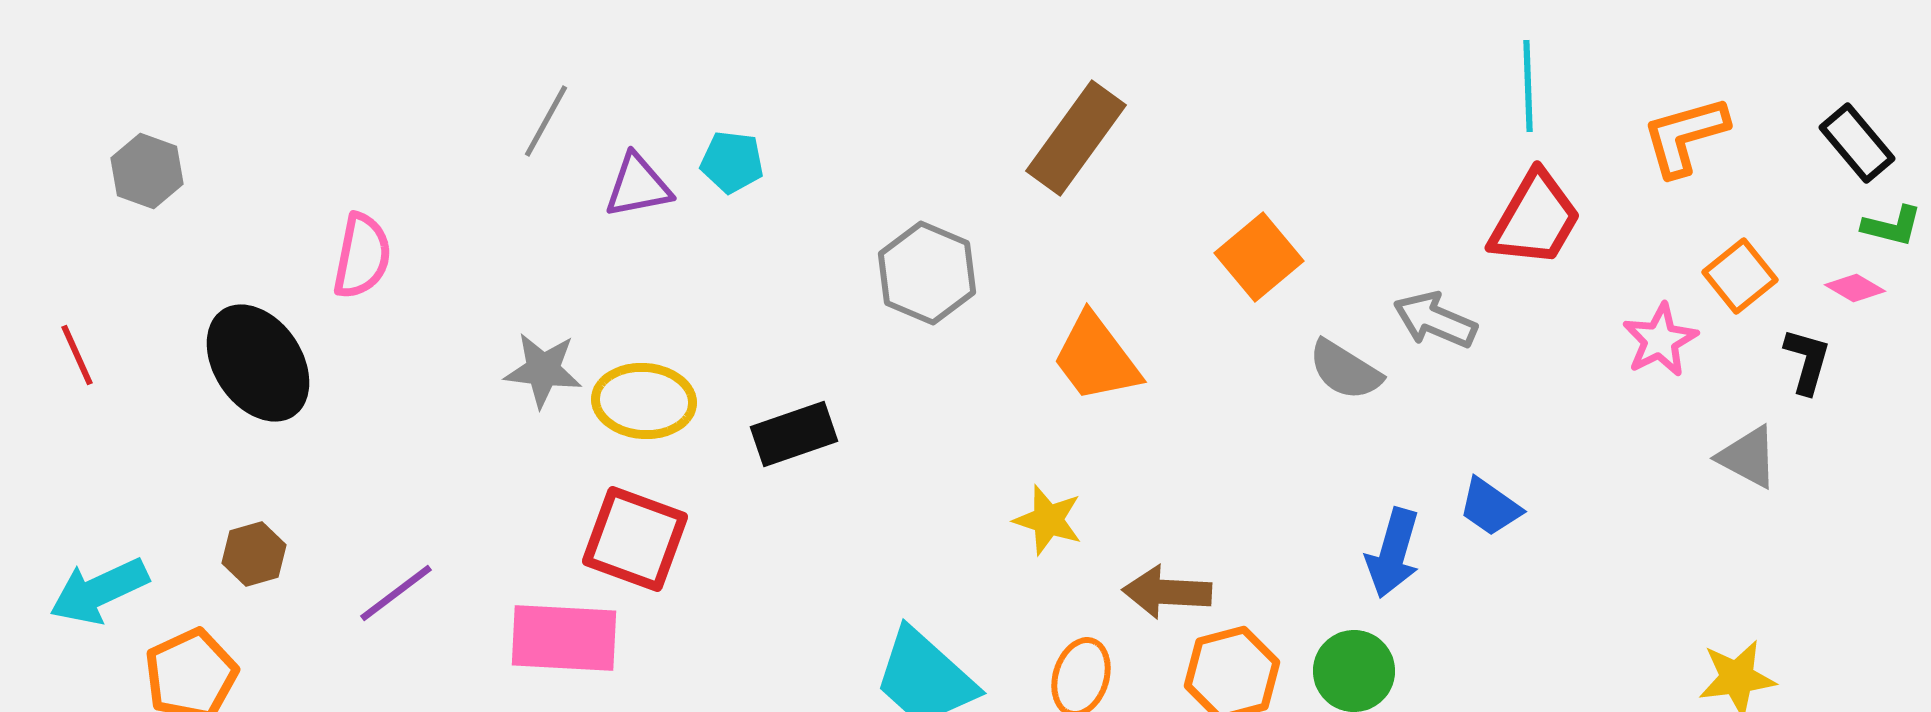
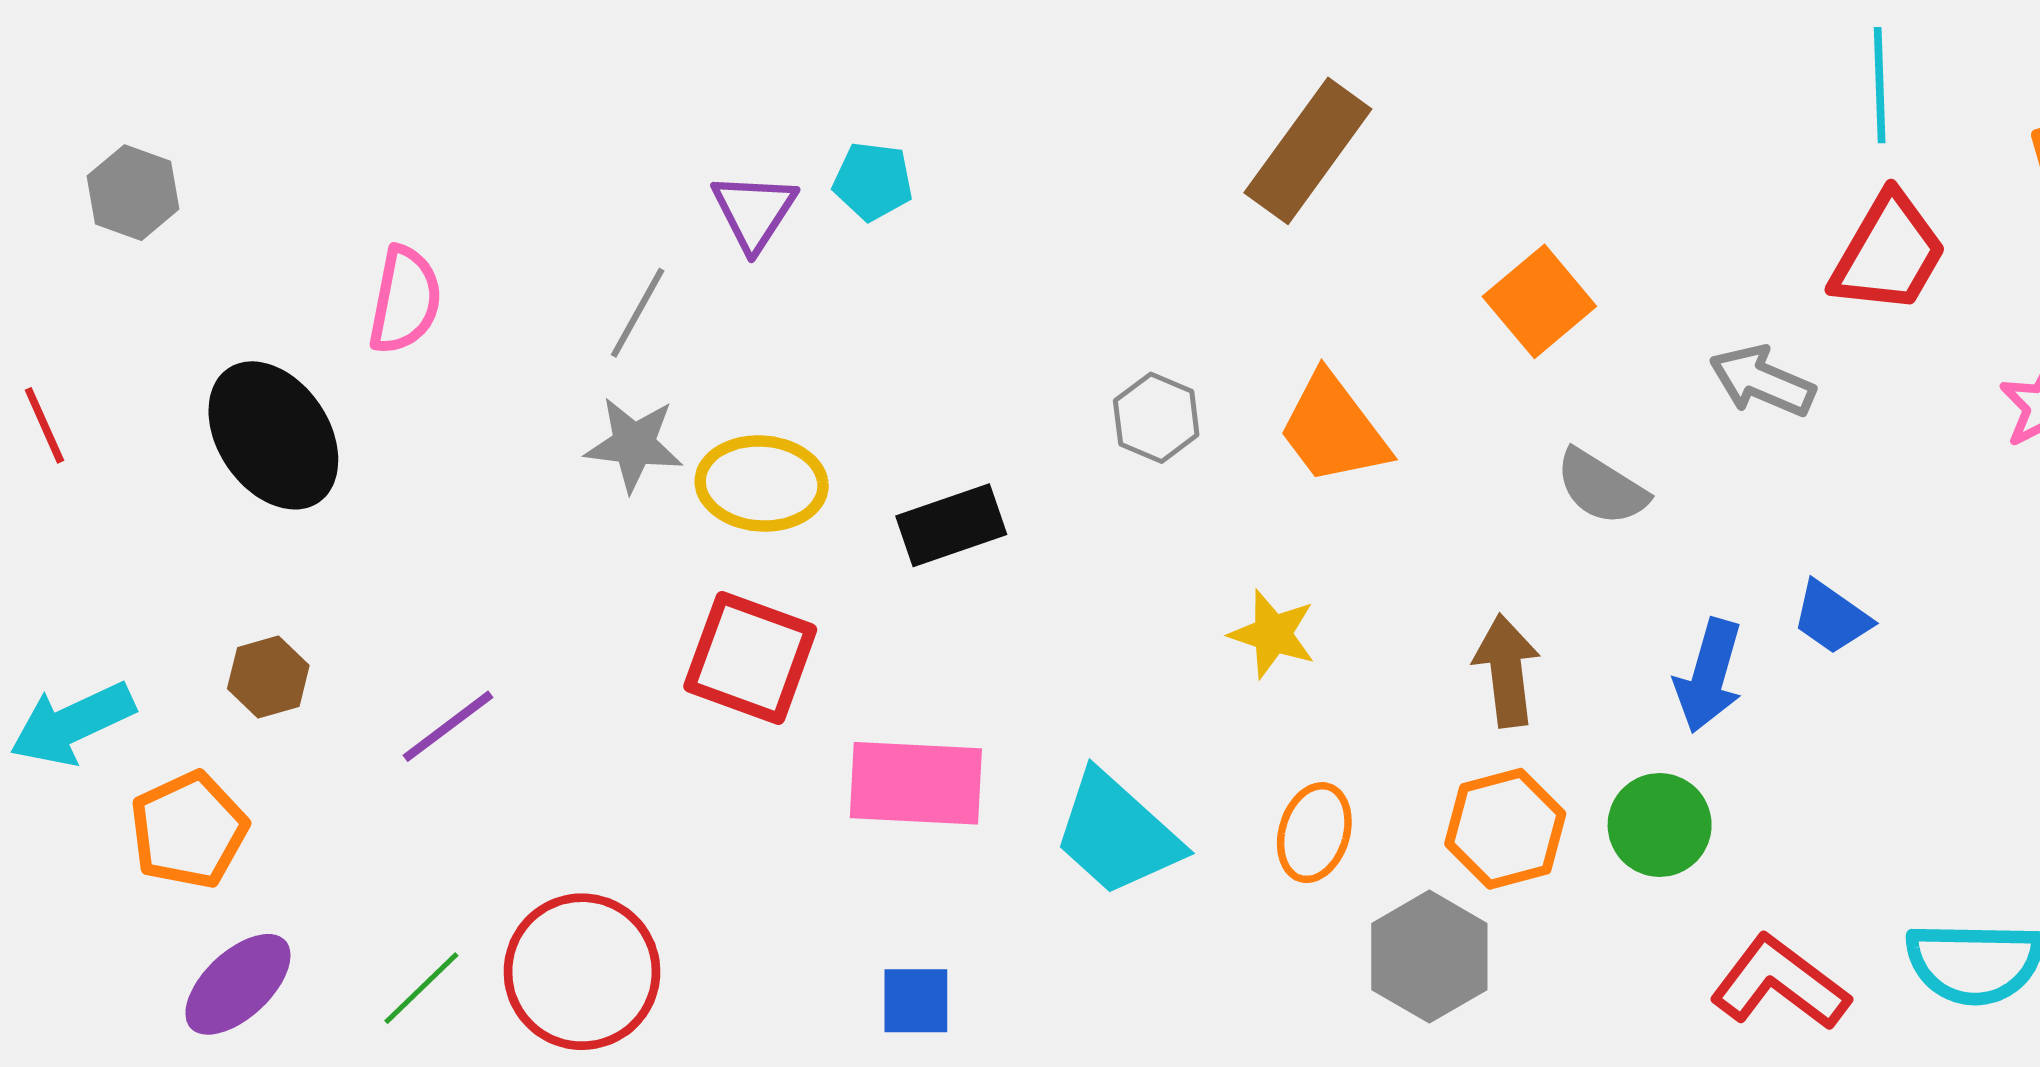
gray line: (546, 121) -> (638, 313), moved
purple triangle: (638, 186) -> (754, 212), turned -46
gray hexagon: (927, 273) -> (1156, 418), moved, size x0.7
gray semicircle: (1345, 370) -> (1601, 487), moved
brown arrow: (1167, 592) -> (1507, 671), moved, turned 80
pink rectangle: (564, 638) -> (916, 783), moved

